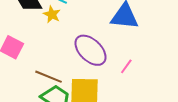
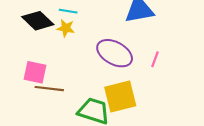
brown line: (49, 77) -> (49, 89), moved

